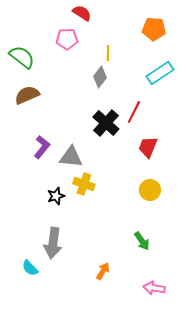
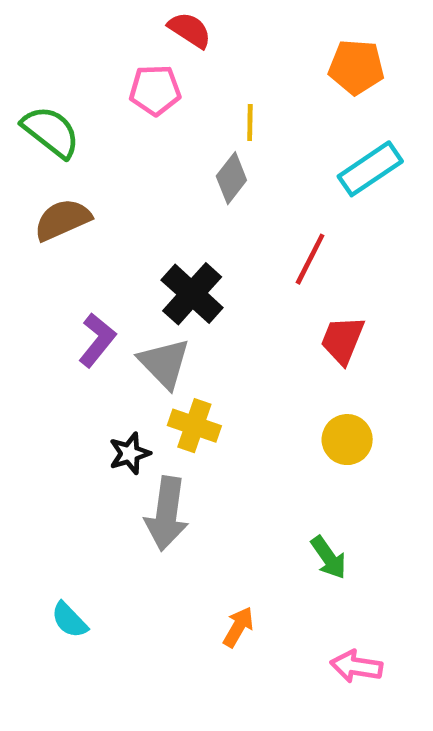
black cross: (106, 123) -> (192, 294), moved
gray triangle: (71, 157) -> (164, 363), turned 40
gray arrow: (53, 243) -> (167, 514), moved

